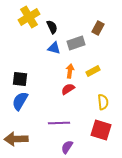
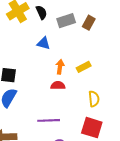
black semicircle: (52, 27) -> (41, 12), moved
gray rectangle: (76, 43) -> (66, 21), moved
red semicircle: (68, 89) -> (58, 85), turned 32

